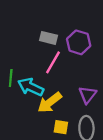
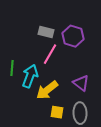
cyan arrow: (31, 87) -> (30, 76), turned 85
purple triangle: (88, 95) -> (81, 83), turned -30

